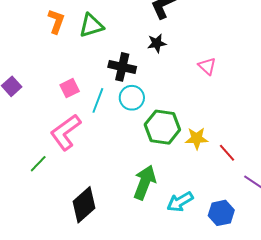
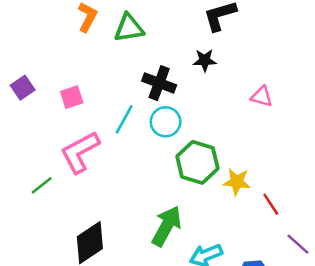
pink triangle: (207, 66) -> (262, 97), turned -36
pink square: (70, 88) -> (72, 97), moved

